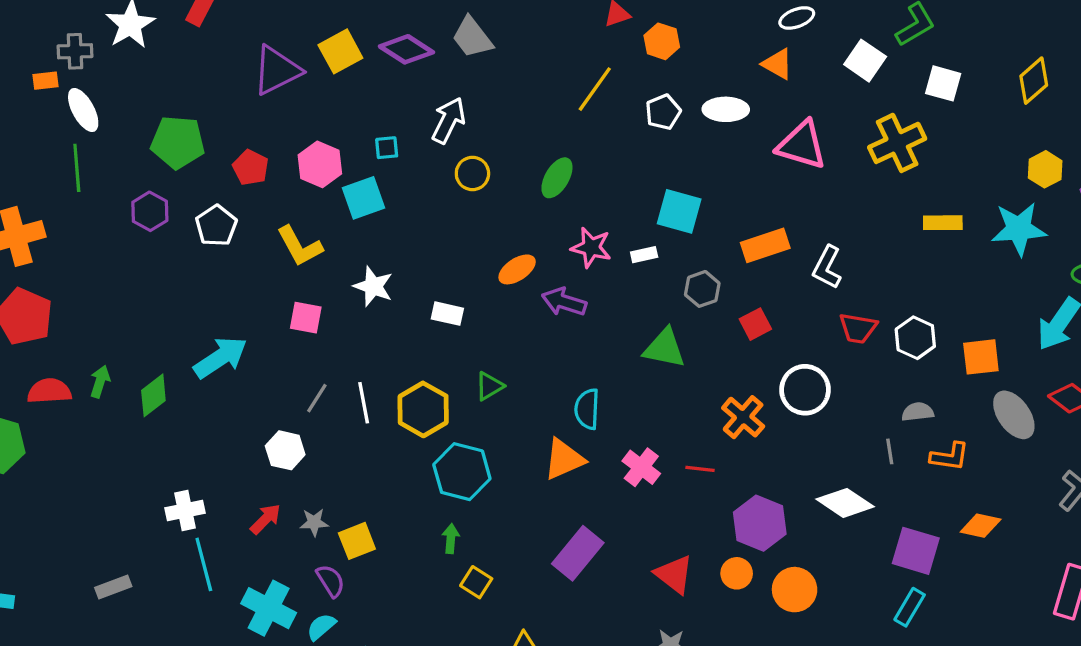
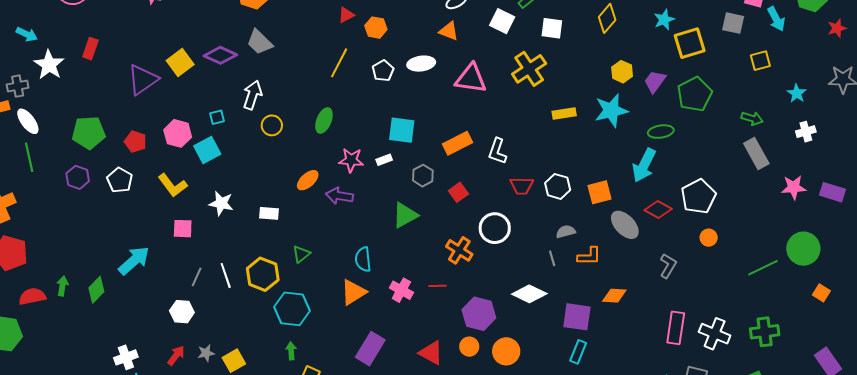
green triangle: (664, 348) -> (405, 215), turned -32

